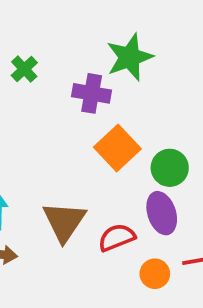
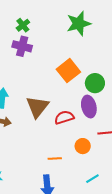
purple cross: (92, 93) -> (22, 46), moved
orange circle: (155, 274) -> (83, 146), moved

